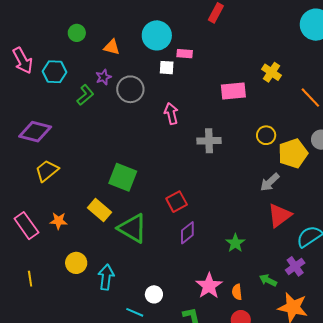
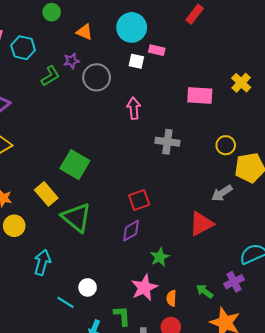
red square: (177, 202) -> (139, 200), moved
red triangle: (280, 215) -> (201, 224), moved
green star: (235, 243) -> (160, 257), moved
yellow circle: (76, 263) -> (14, 226), moved

